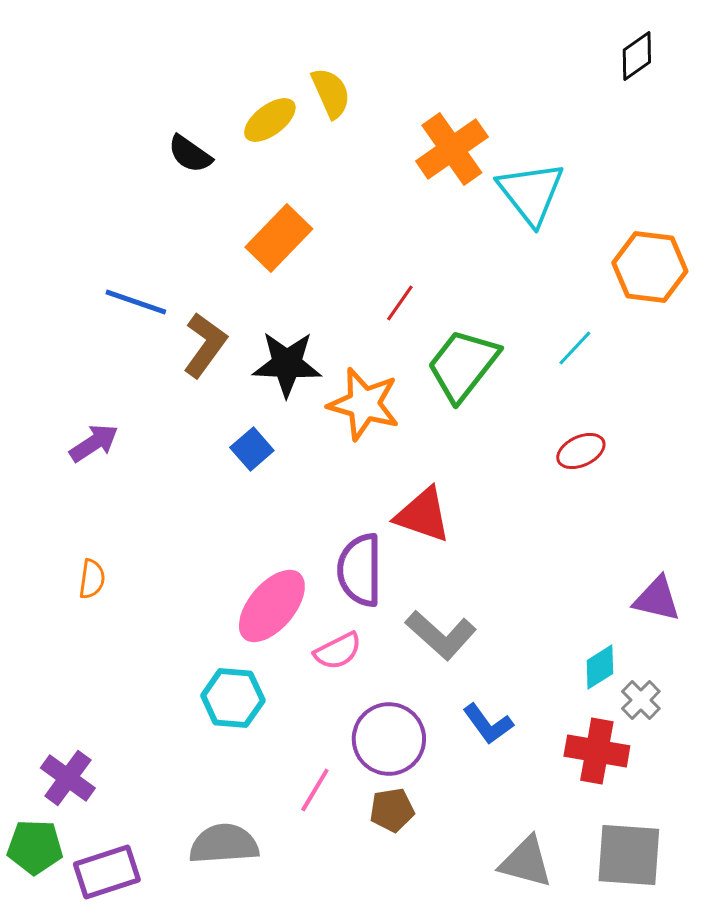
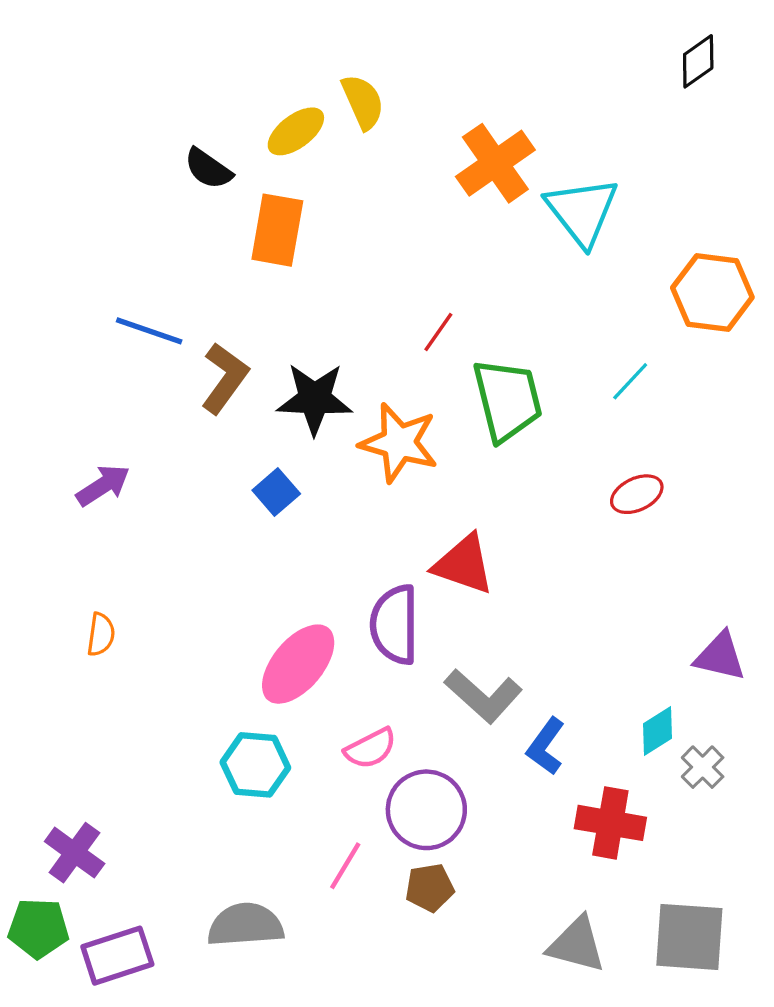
orange rectangle: (279, 238) -> (277, 230), moved, turned -34
green trapezoid: (463, 365) -> (507, 400), turned 128
pink semicircle: (338, 651) -> (370, 748), moved
blue L-shape: (488, 724) -> (546, 746), moved, turned 72
red cross: (597, 751) -> (610, 823), moved

